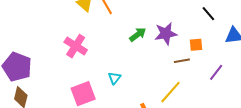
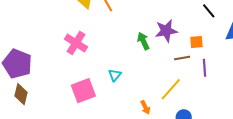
green arrow: (138, 35) -> (143, 41), moved, turned -78
purple line: (216, 72) -> (205, 68), moved, turned -42

